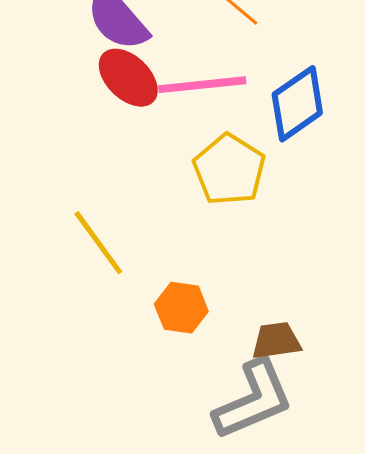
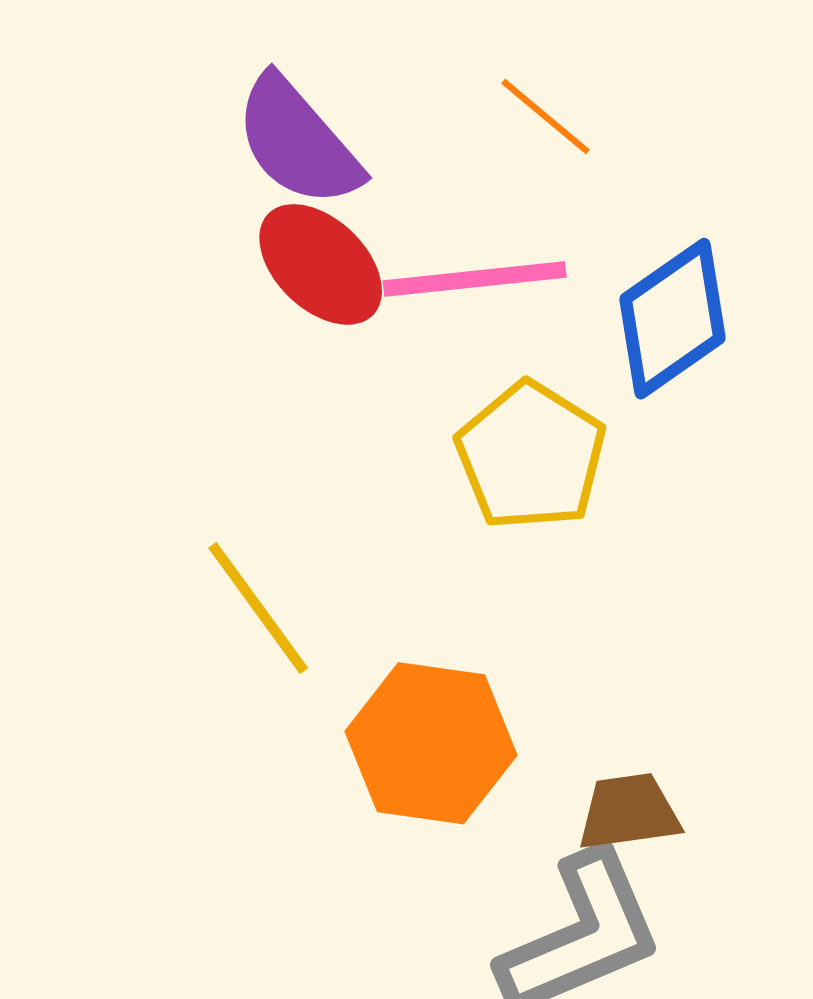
orange hexagon: (181, 308) -> (431, 743), size x1.5

